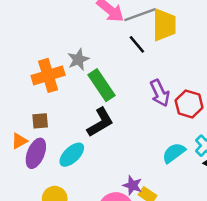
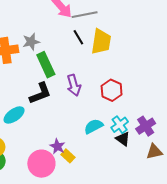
yellow trapezoid: (164, 25) -> (101, 42), moved
purple arrow: (160, 93) -> (74, 85), moved

